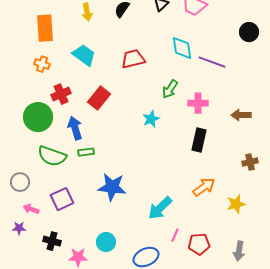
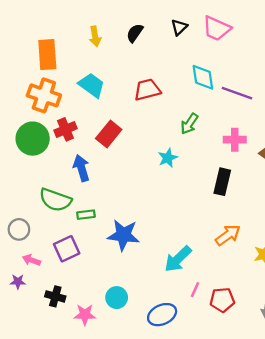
orange cross: (42, 64) -> (44, 95), size x1.8
pink cross: (198, 103) -> (235, 140), moved
green circle: (38, 117) -> (33, 139), moved
green rectangle: (86, 152) -> (86, 215), moved

